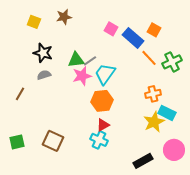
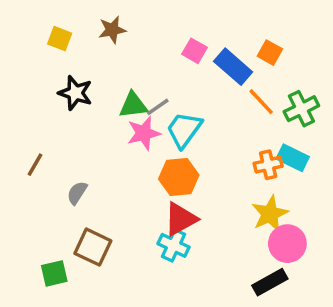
gray semicircle: (44, 75) -> (77, 193), moved, turned -40
cyan rectangle: (167, 113) -> (293, 158), moved
red triangle: (103, 125) -> (181, 219), size x1.5
green square: (17, 142) -> (54, 273), moved
pink circle: (174, 150) -> (287, 244), moved
black rectangle: (143, 161) -> (270, 282), moved

